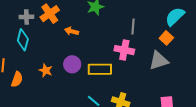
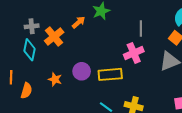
orange cross: (50, 14) -> (54, 37), moved
orange arrow: (72, 31) -> (79, 22), moved, turned 128
pink cross: (124, 50) -> (134, 53), turned -30

